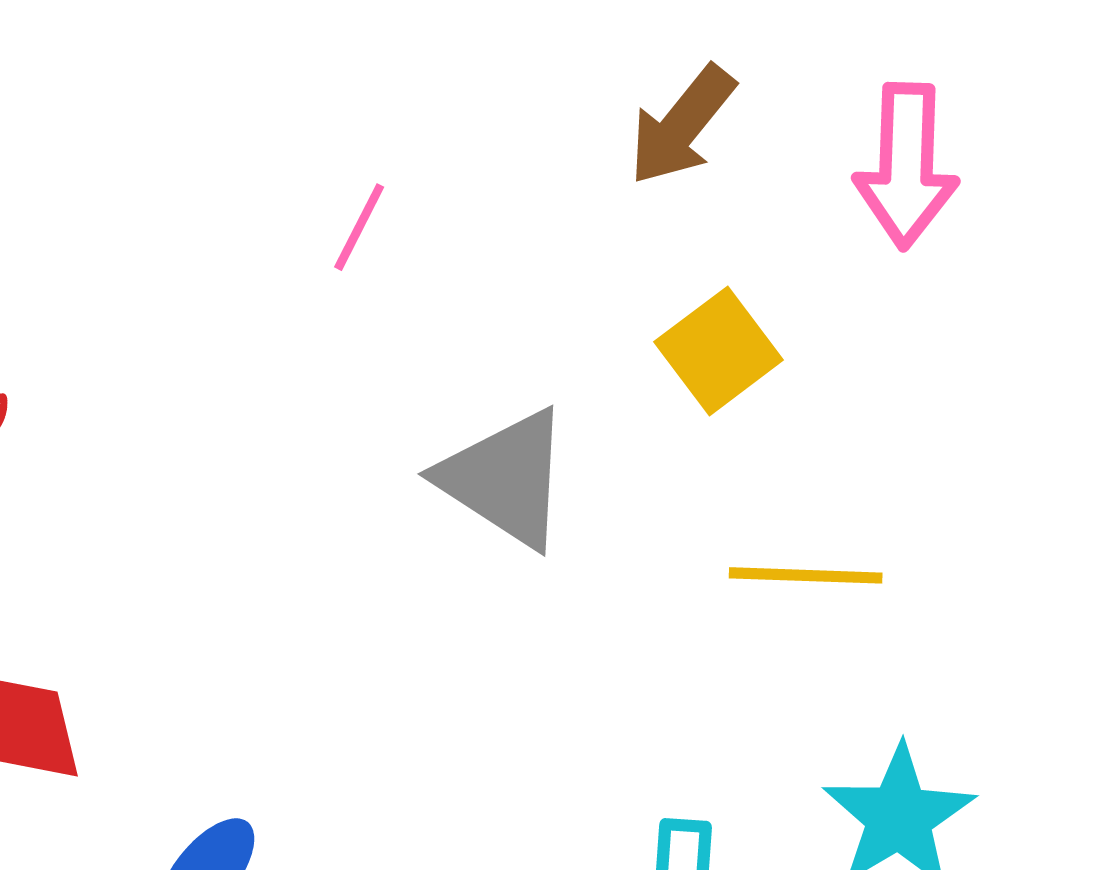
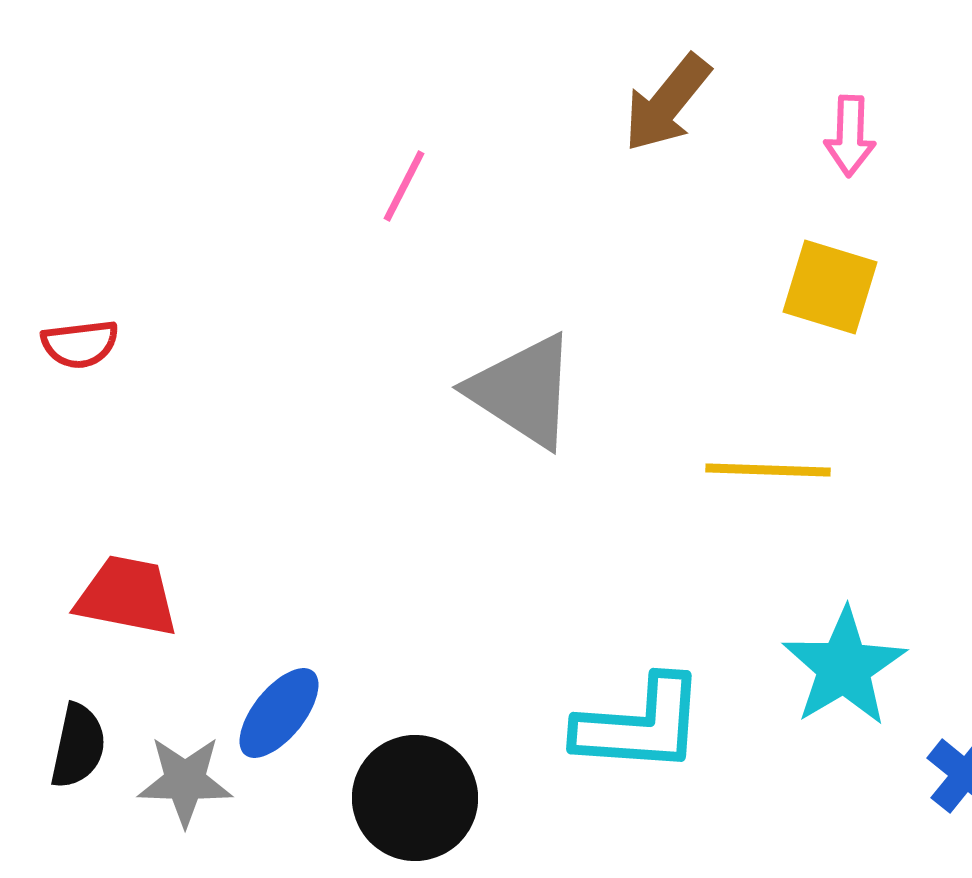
pink arrow: (906, 166) -> (850, 136), size x0.6
yellow square: (719, 351) -> (830, 287), moved, turned -36

